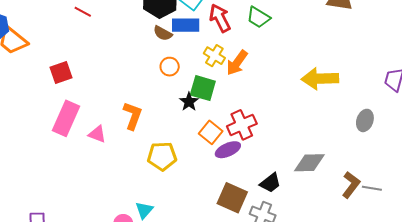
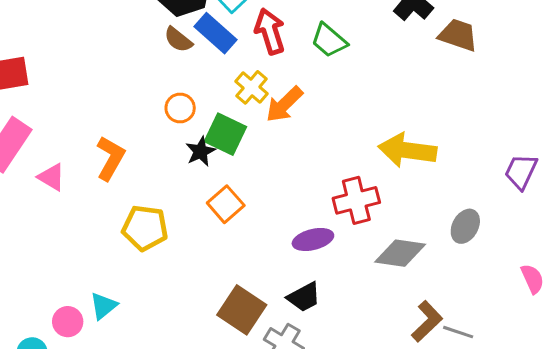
blue rectangle: (186, 25) -> (215, 33), turned 32
orange circle: (170, 67) -> (180, 108), moved
red cross: (242, 125) -> (356, 200), moved
purple ellipse: (228, 150) -> (313, 239), moved
gray diamond: (309, 163) -> (400, 253), moved

